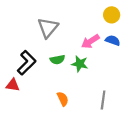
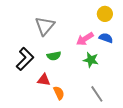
green star: (80, 64) -> (91, 60), moved
red triangle: (13, 85) -> (44, 80), moved
gray line: (103, 100) -> (97, 94), turned -42

